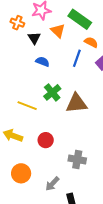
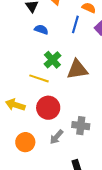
yellow line: (27, 106) -> (39, 78), moved
red circle: (46, 140) -> (48, 108), size x1.5
gray arrow: (52, 184) -> (56, 137), moved

